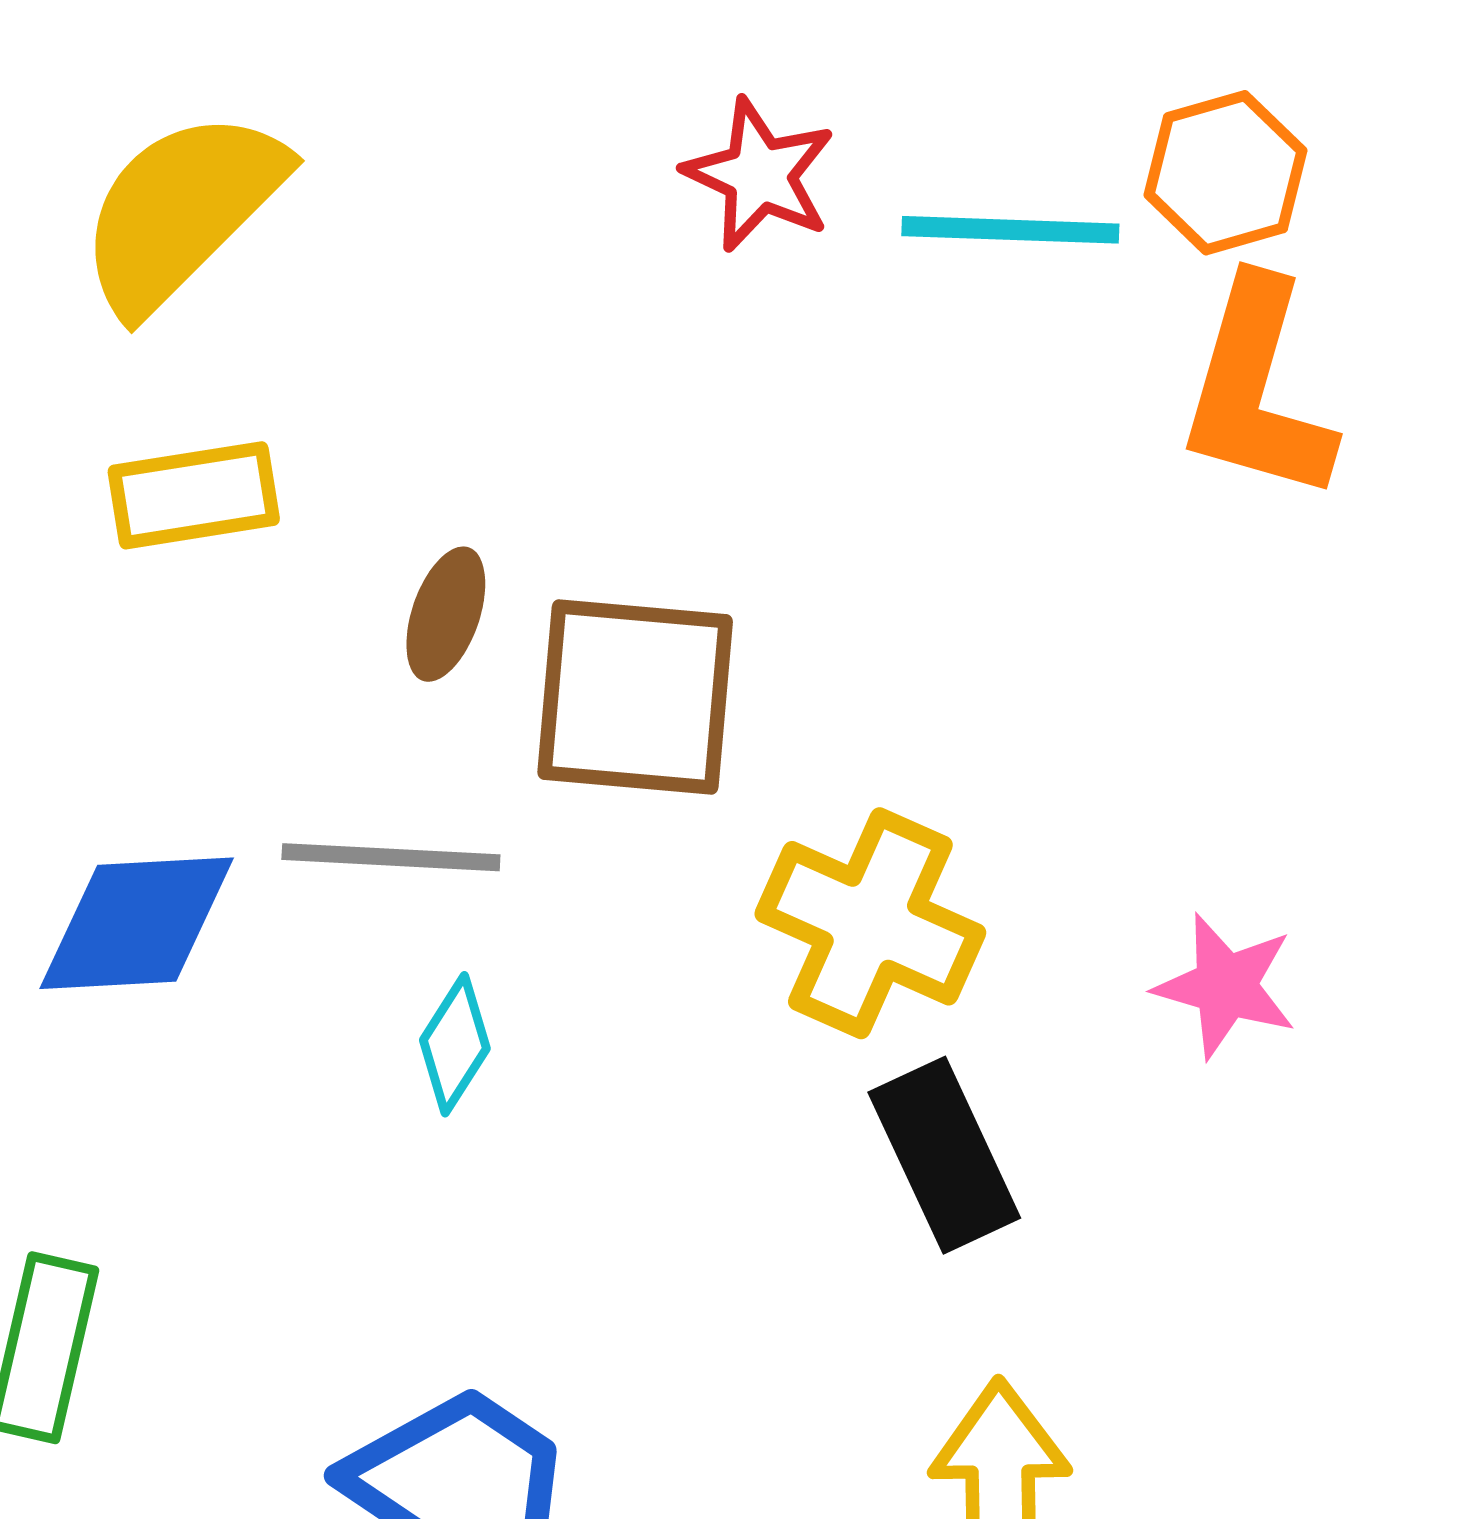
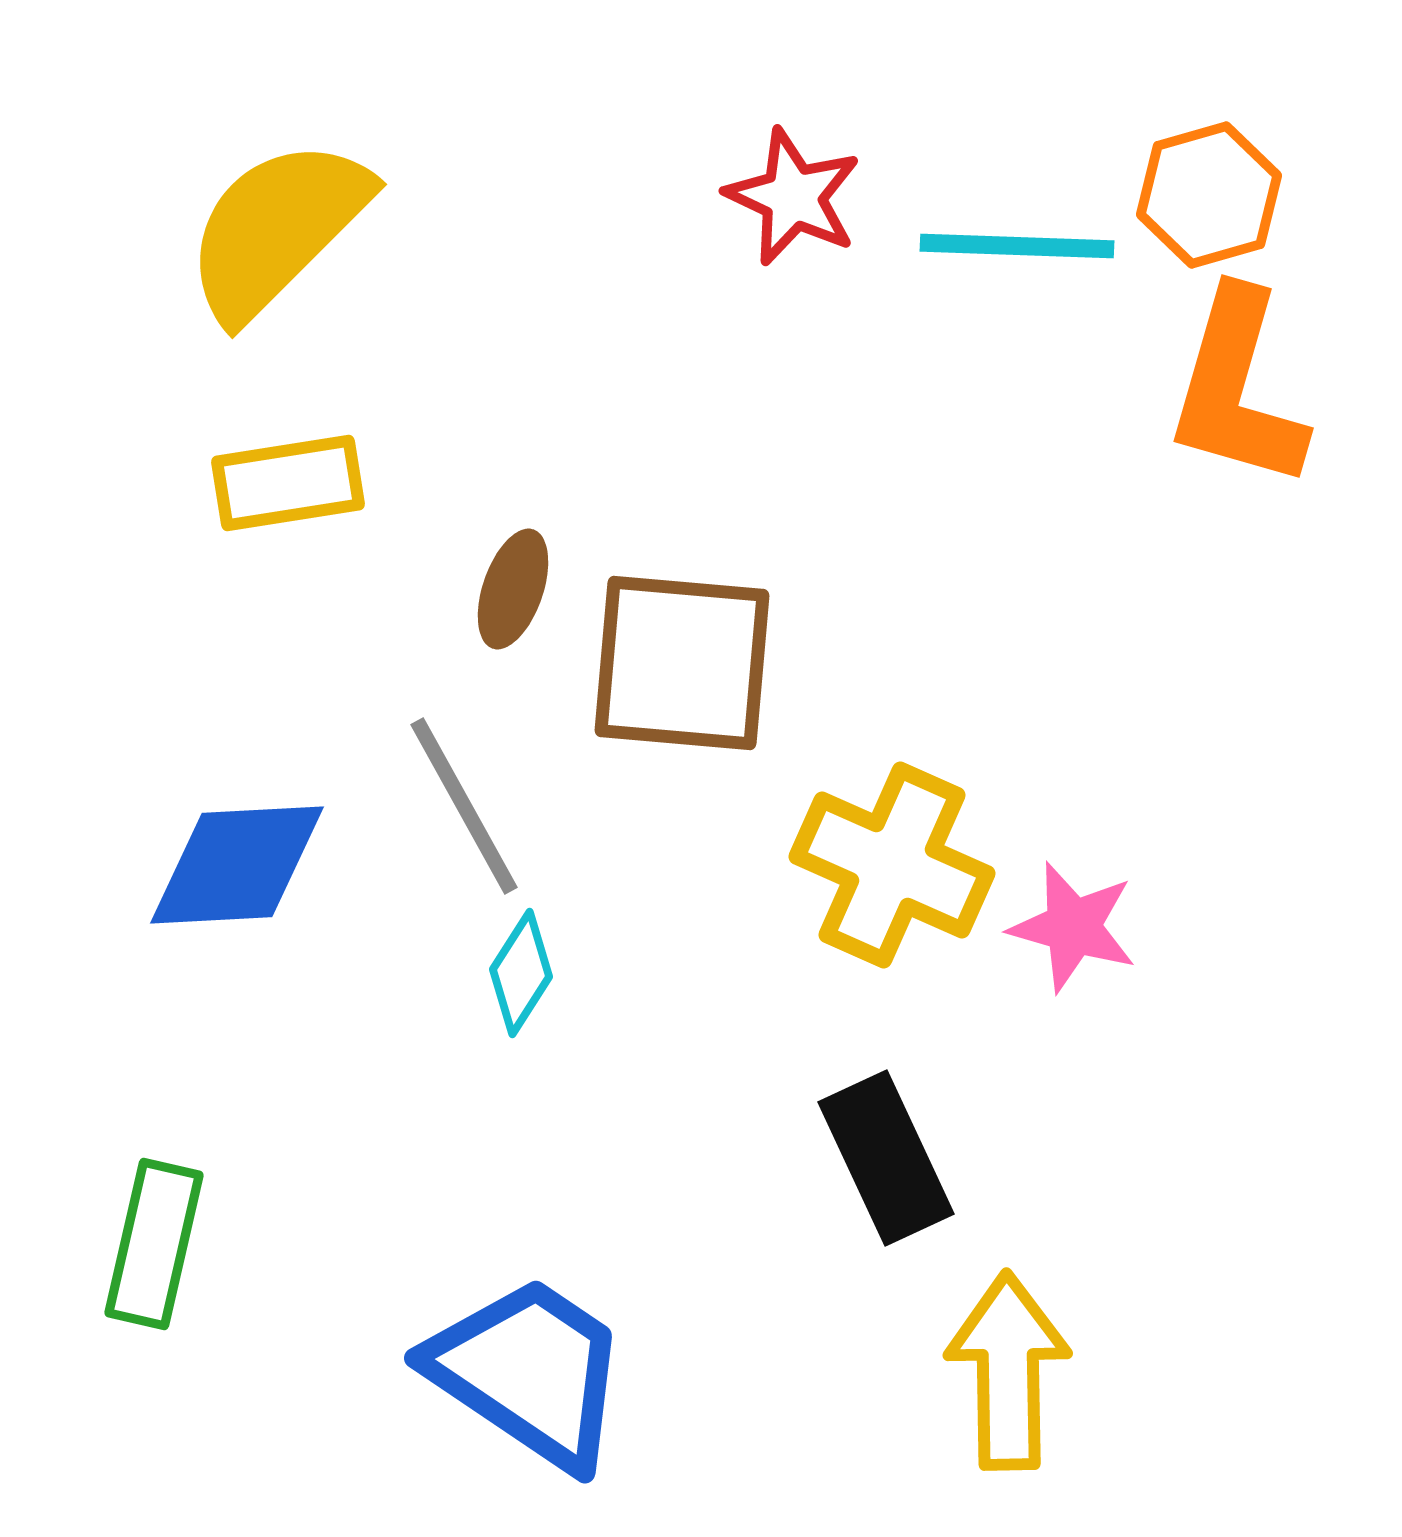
gray line: (391, 857) -> (464, 806), turned 58
pink star: (1225, 986) -> (1073, 927), moved
black rectangle: (944, 1155) -> (886, 1158), moved

